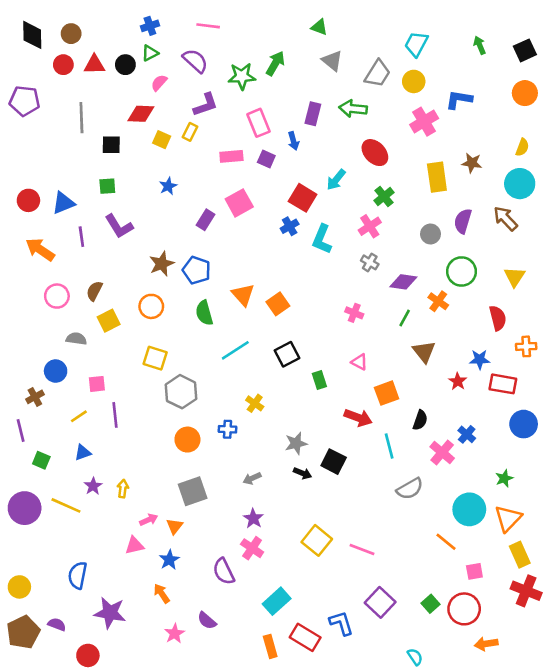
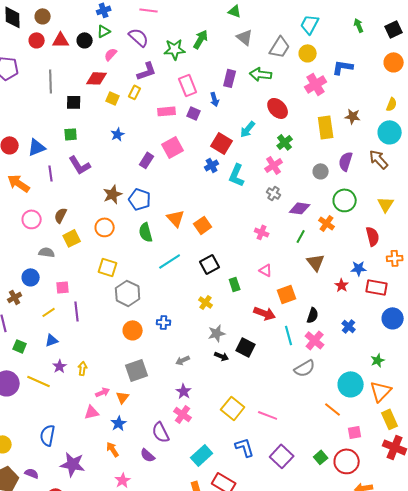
yellow cross: (255, 403) -> (206, 302), moved
pink cross: (442, 452) -> (315, 340), moved
purple semicircle: (207, 621) -> (148, 455), moved
blue L-shape: (341, 623) -> (245, 447), moved

